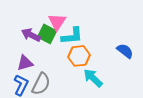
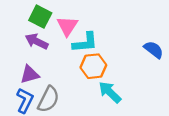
green square: (47, 34) -> (40, 17), moved
blue semicircle: (125, 51) -> (154, 50), moved

